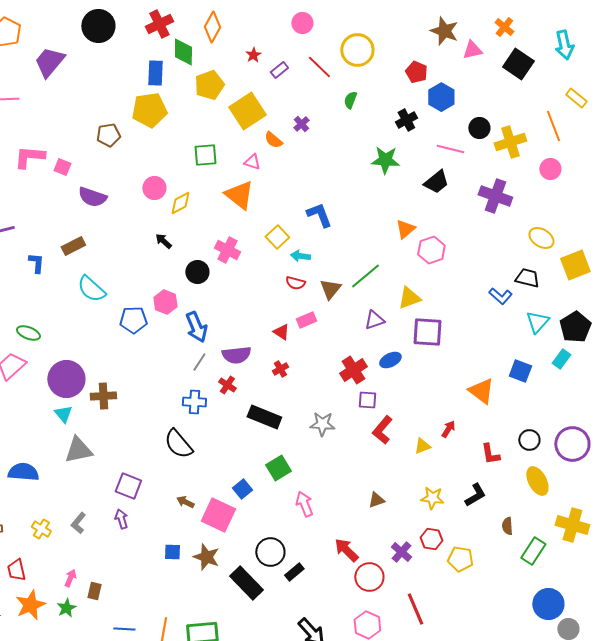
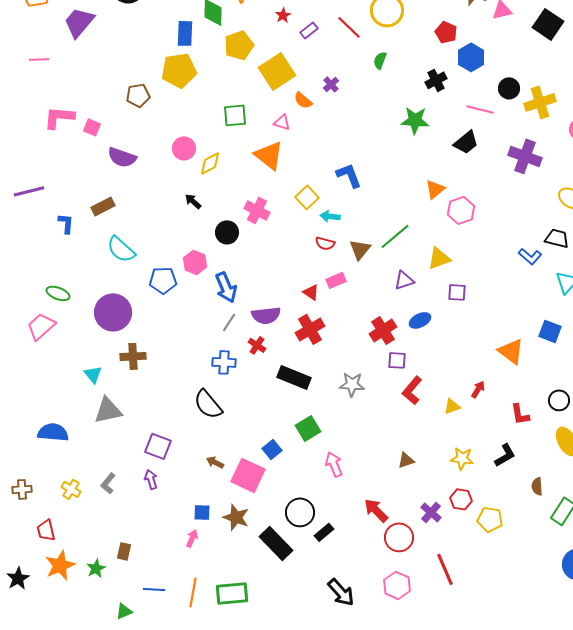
purple square: (427, 332) -> (457, 292), size x0.6
red cross: (280, 369) -> (310, 329), size x1.8
purple circle: (66, 379) -> (113, 312), moved
pink arrow: (70, 578) -> (192, 538), moved

